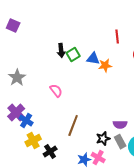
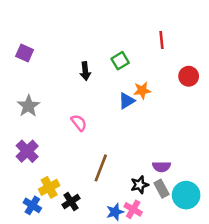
purple square: (13, 26) -> (25, 53), moved
red line: (117, 37) -> (162, 40), moved
green square: (73, 55) -> (120, 61), moved
blue triangle: (93, 59) -> (127, 101), moved, turned -40
blue cross: (26, 121) -> (32, 205), moved

